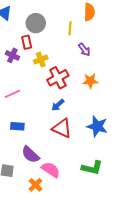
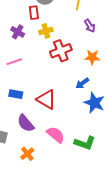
purple cross: (12, 55) -> (18, 32), moved
blue arrow: (58, 105) -> (82, 83), moved
red triangle: (62, 128) -> (46, 99), moved
pink semicircle: (51, 170) -> (56, 135), moved

